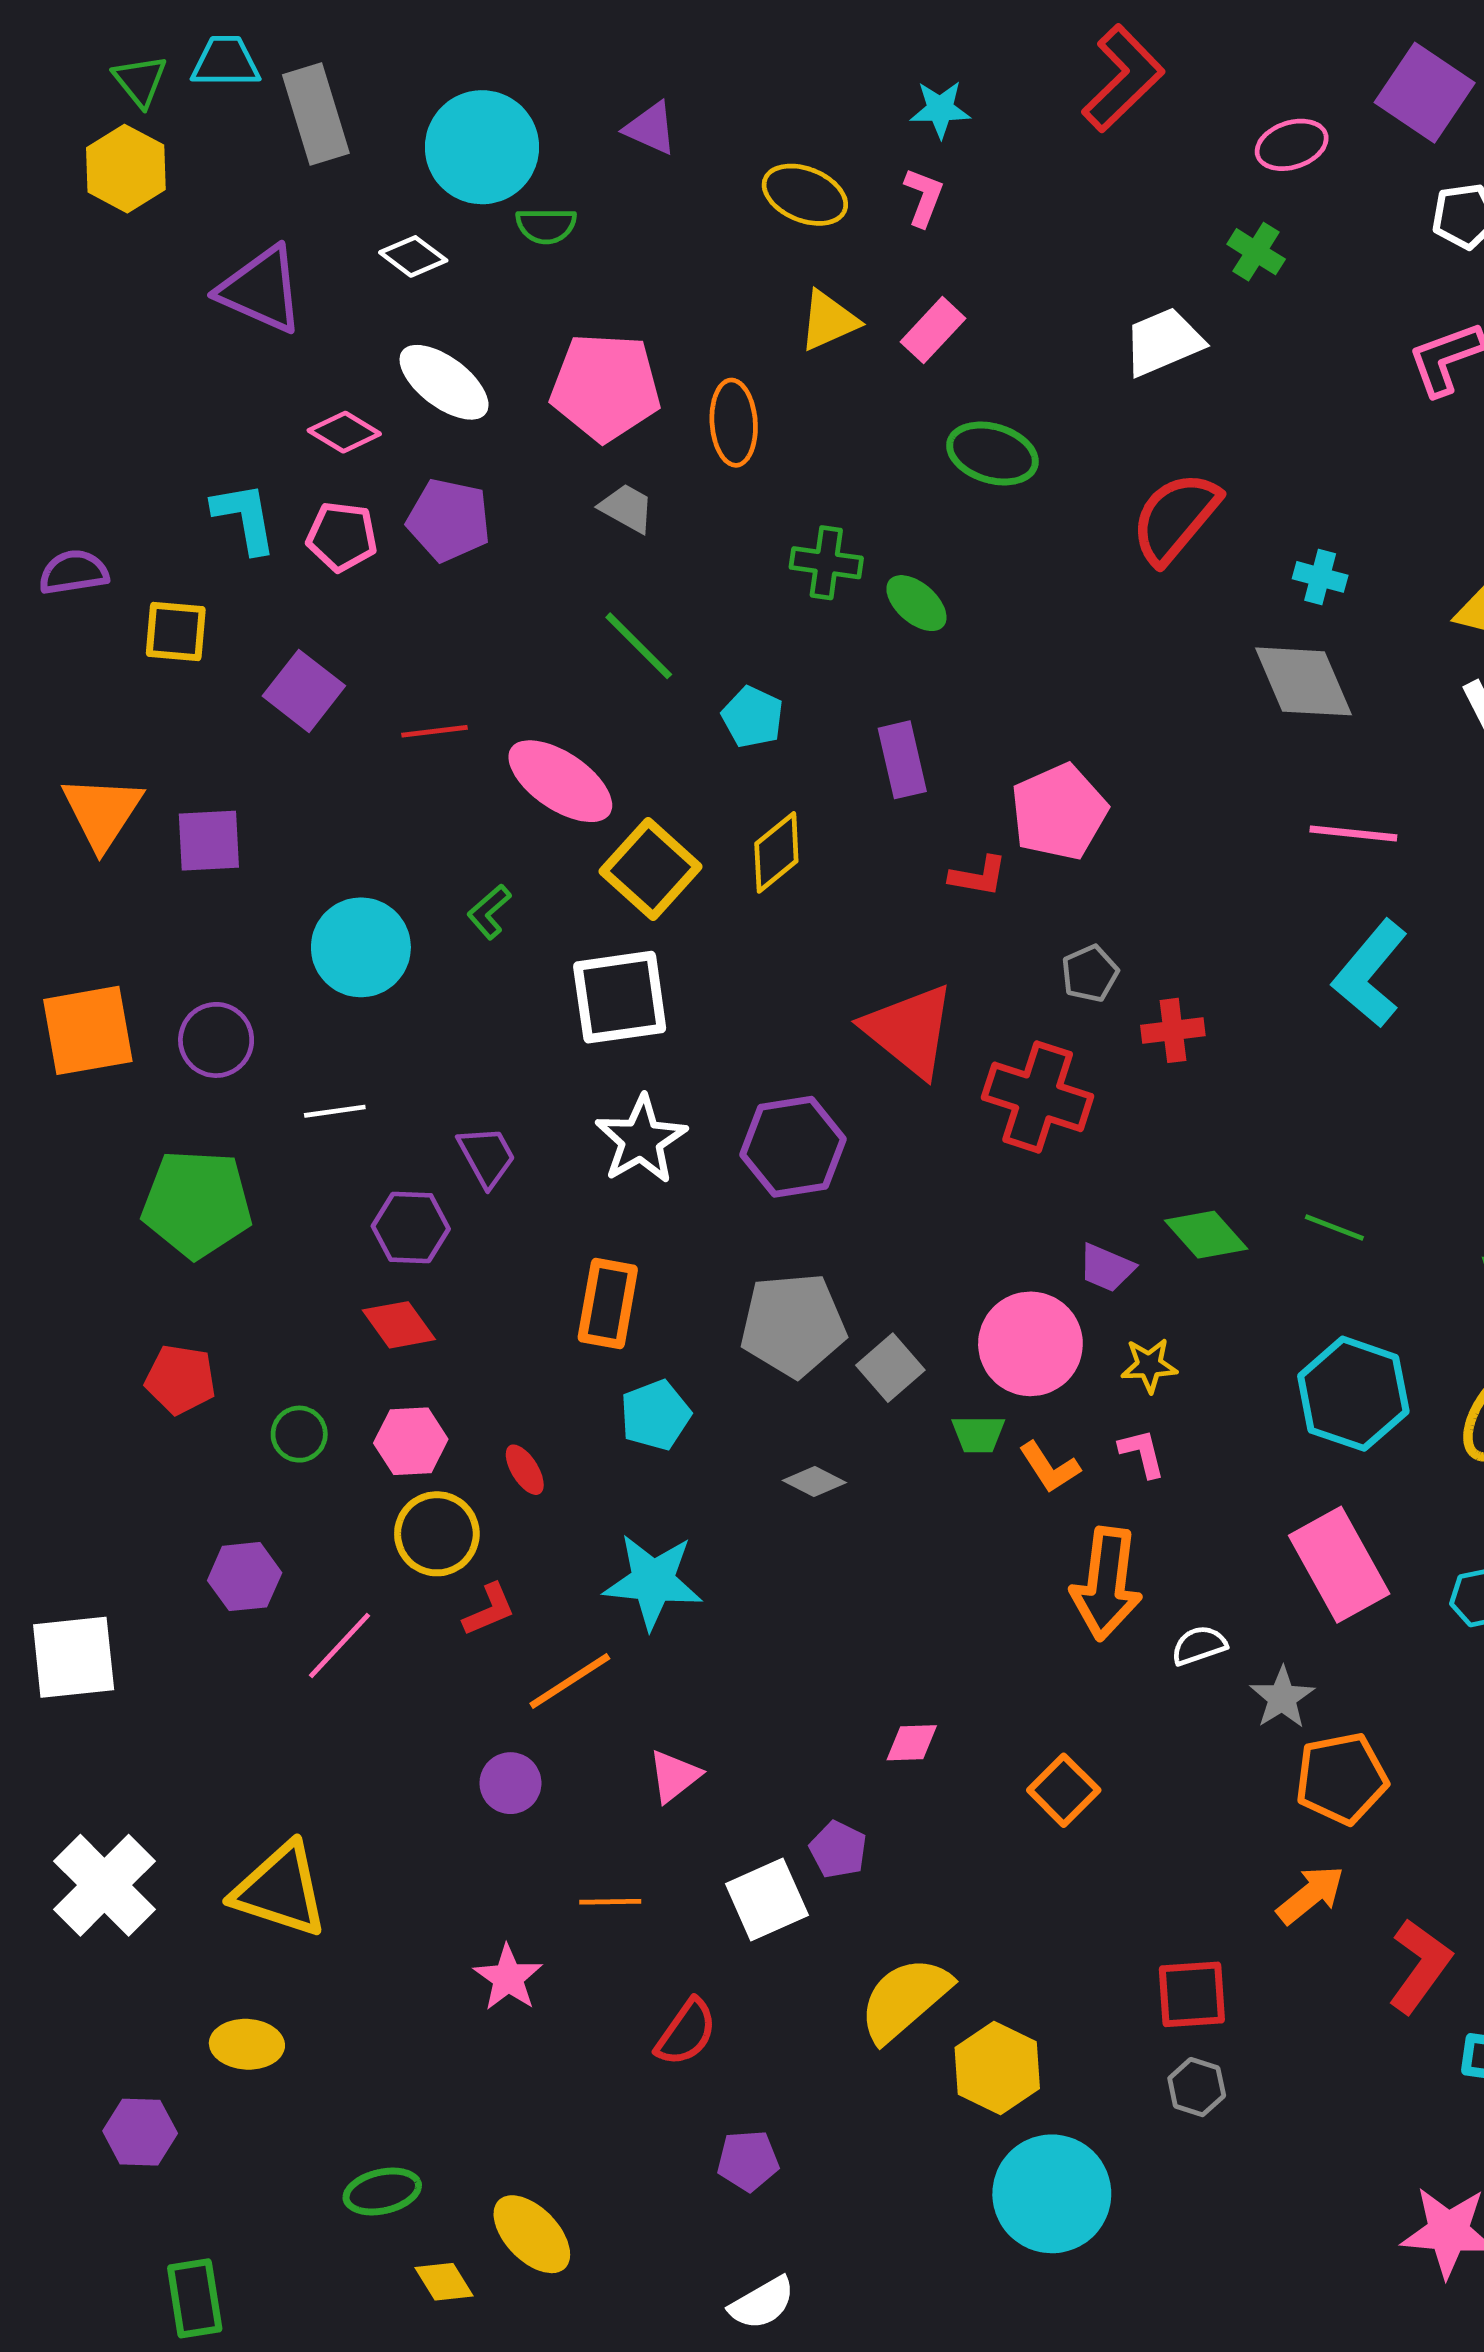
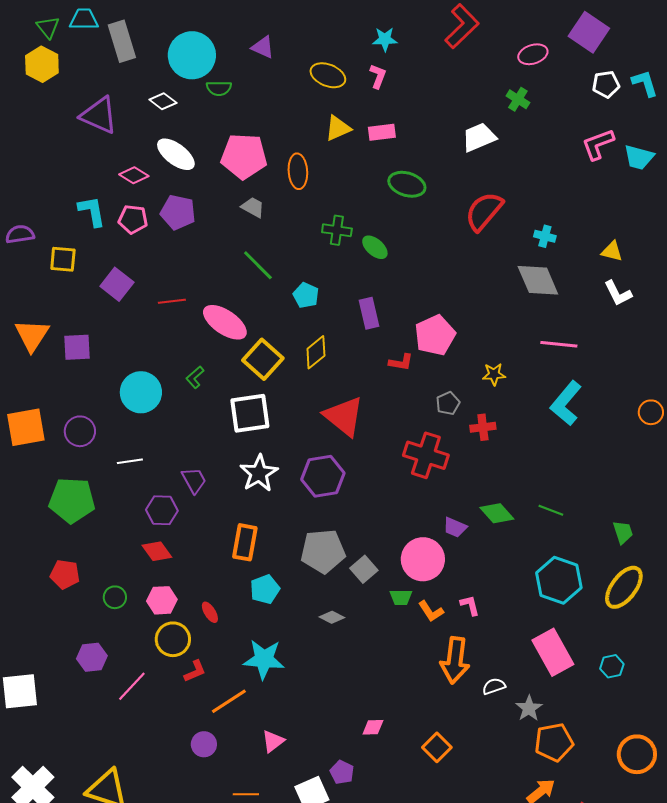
pink rectangle: (933, 330) -> (382, 132), turned 40
red triangle: (909, 1030) -> (344, 416), moved
yellow star: (1149, 1365) -> (494, 374), moved

